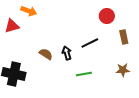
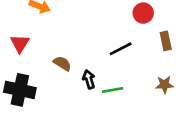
red triangle: (12, 26) -> (20, 44), moved, turned -42
black arrow: (67, 53) -> (89, 79), moved

